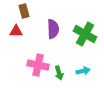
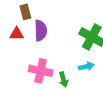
purple semicircle: (53, 29) -> (41, 30), moved
cyan arrow: (83, 71) -> (86, 66), moved

